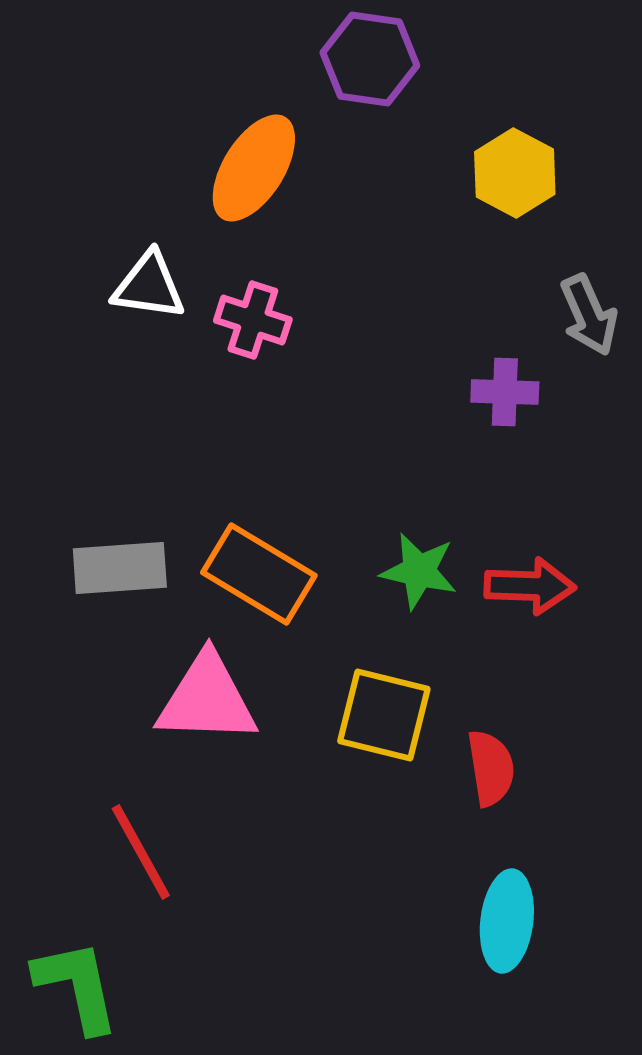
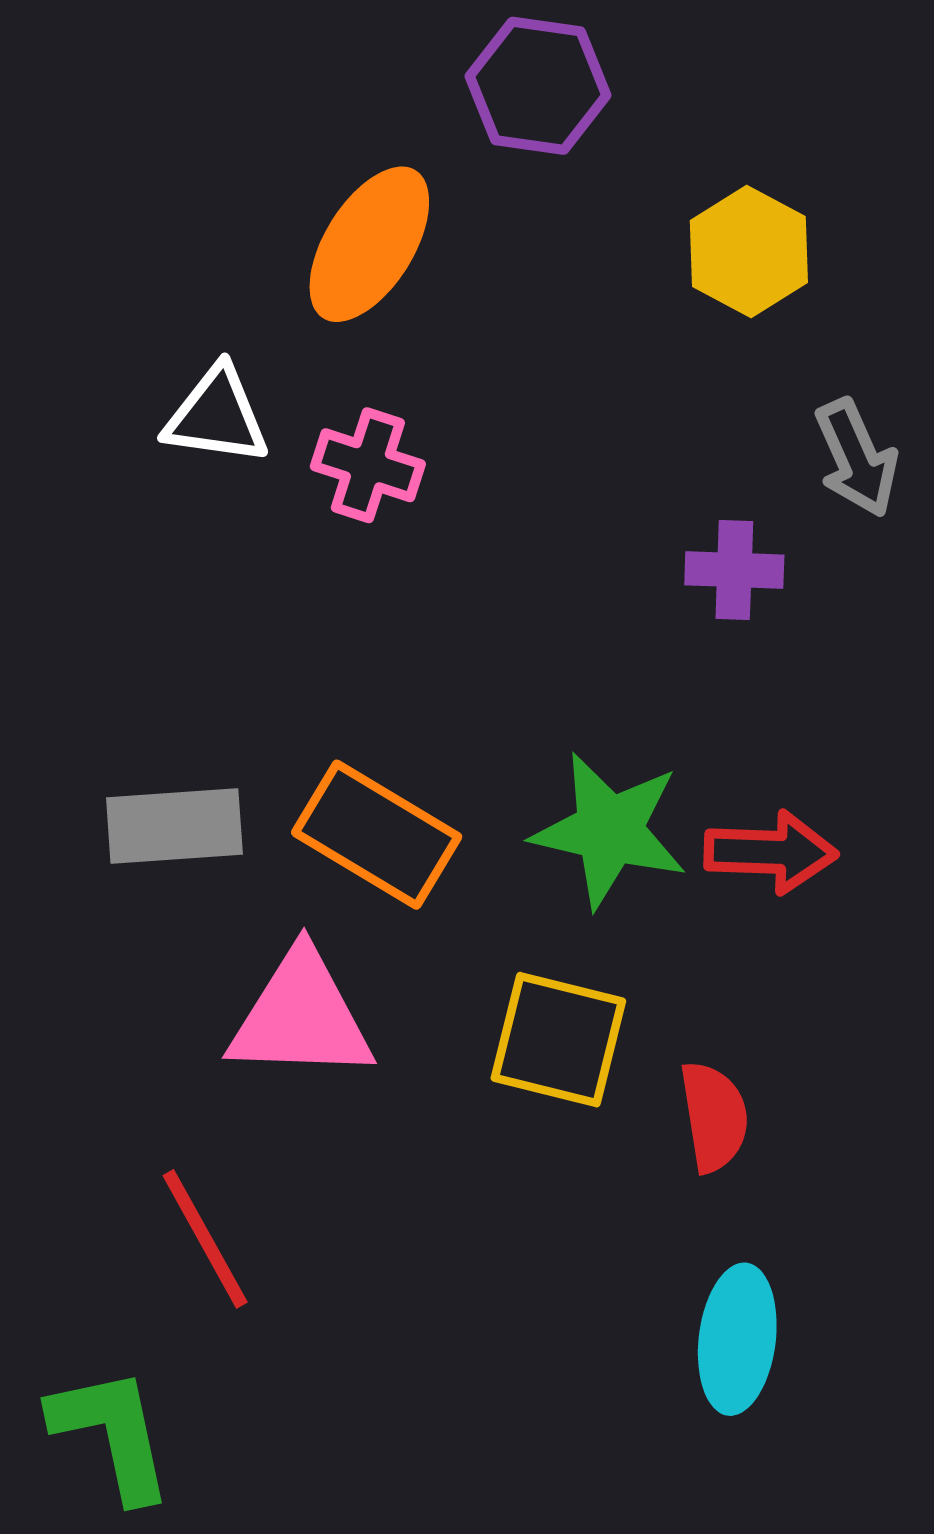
green star: (419, 571) -> (609, 830), size x1.4

